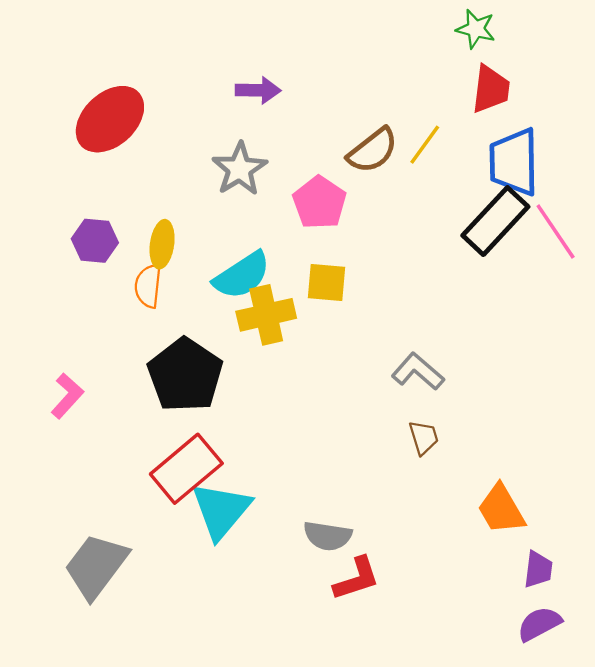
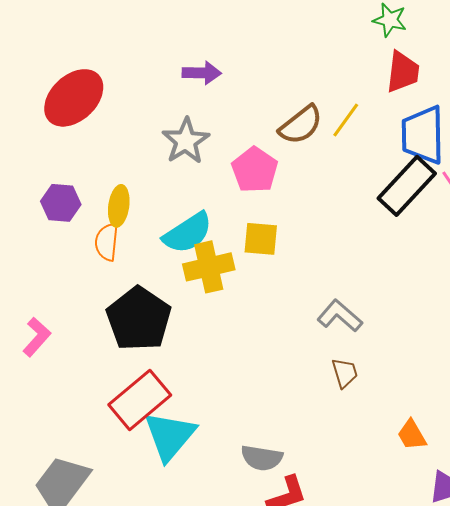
orange trapezoid: (501, 509) -> (412, 435), size x0.7

